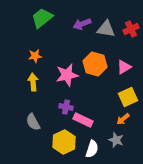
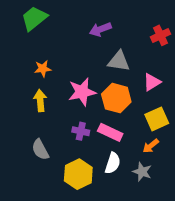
green trapezoid: (42, 18) -> (34, 18), moved
gray triangle: (106, 29) -> (119, 61), moved
orange hexagon: (95, 64) -> (116, 98), moved
pink rectangle: (83, 120) -> (110, 132), moved
white semicircle: (92, 149) -> (113, 163), moved

